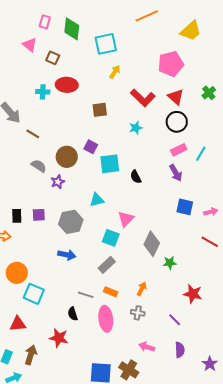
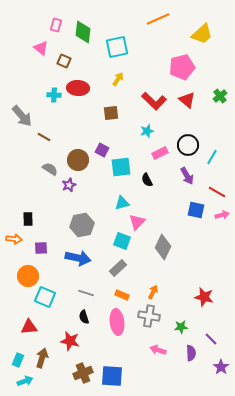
yellow arrow: (115, 72) -> (118, 79), moved
black circle: (177, 122) -> (188, 145), moved
pink rectangle: (179, 150) -> (160, 153), moved
cyan triangle: (97, 200) -> (122, 203), moved
purple square: (39, 215) -> (41, 248), moved
red line: (210, 242) -> (217, 192), moved
blue arrow: (67, 255) -> (78, 258), size x1.4
green star: (170, 263) -> (181, 327), moved
gray line: (86, 295) -> (86, 293), moved
gray cross: (138, 313) -> (149, 316), size x1.5
purple line: (175, 320) -> (211, 339), moved
brown cross: (129, 370) -> (83, 373), moved, turned 36

